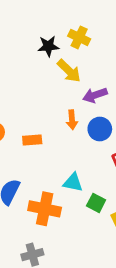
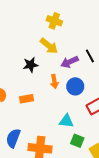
black star: (48, 46) -> (31, 65), moved
cyan triangle: (73, 182) -> (66, 121), moved

